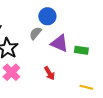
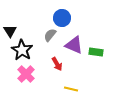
red arrow: (49, 73) -> (57, 64), moved
yellow line: (86, 87) -> (71, 89), moved

